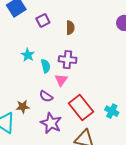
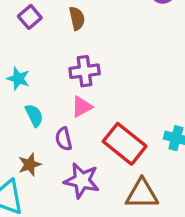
cyan semicircle: (46, 66) -> (34, 115), moved
pink triangle: (61, 80) -> (82, 107), turned 40
purple semicircle: (46, 96) -> (64, 139), turned 56

